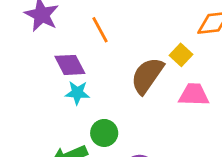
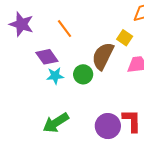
green circle: (104, 133) -> (83, 74), moved

